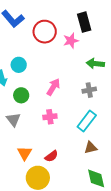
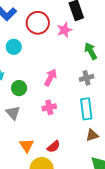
green arrow: (95, 64) -> (91, 51), turned 60
cyan circle: (19, 65) -> (14, 47), moved
cyan rectangle: (87, 121) -> (86, 109), turned -40

